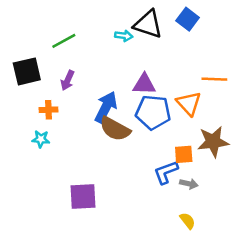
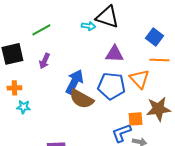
blue square: (188, 19) -> (154, 37), moved
purple triangle: (144, 84) -> (114, 54), moved
orange cross: (48, 110) -> (14, 88), moved

